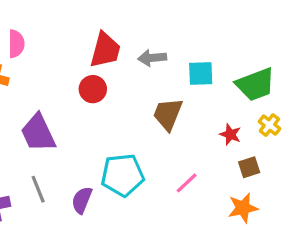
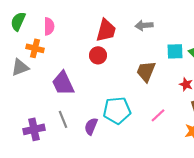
gray arrow: (152, 58) -> (144, 25), moved
cyan square: (201, 73) -> (175, 51), moved

